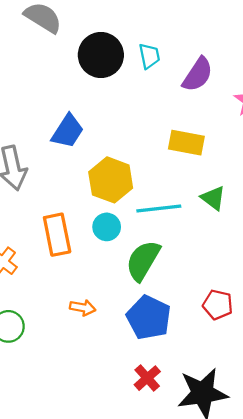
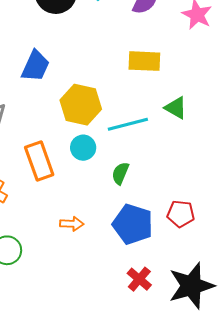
green semicircle: (143, 260) -> (120, 173), size x0.6
red pentagon: (218, 305) -> (181, 214), moved

